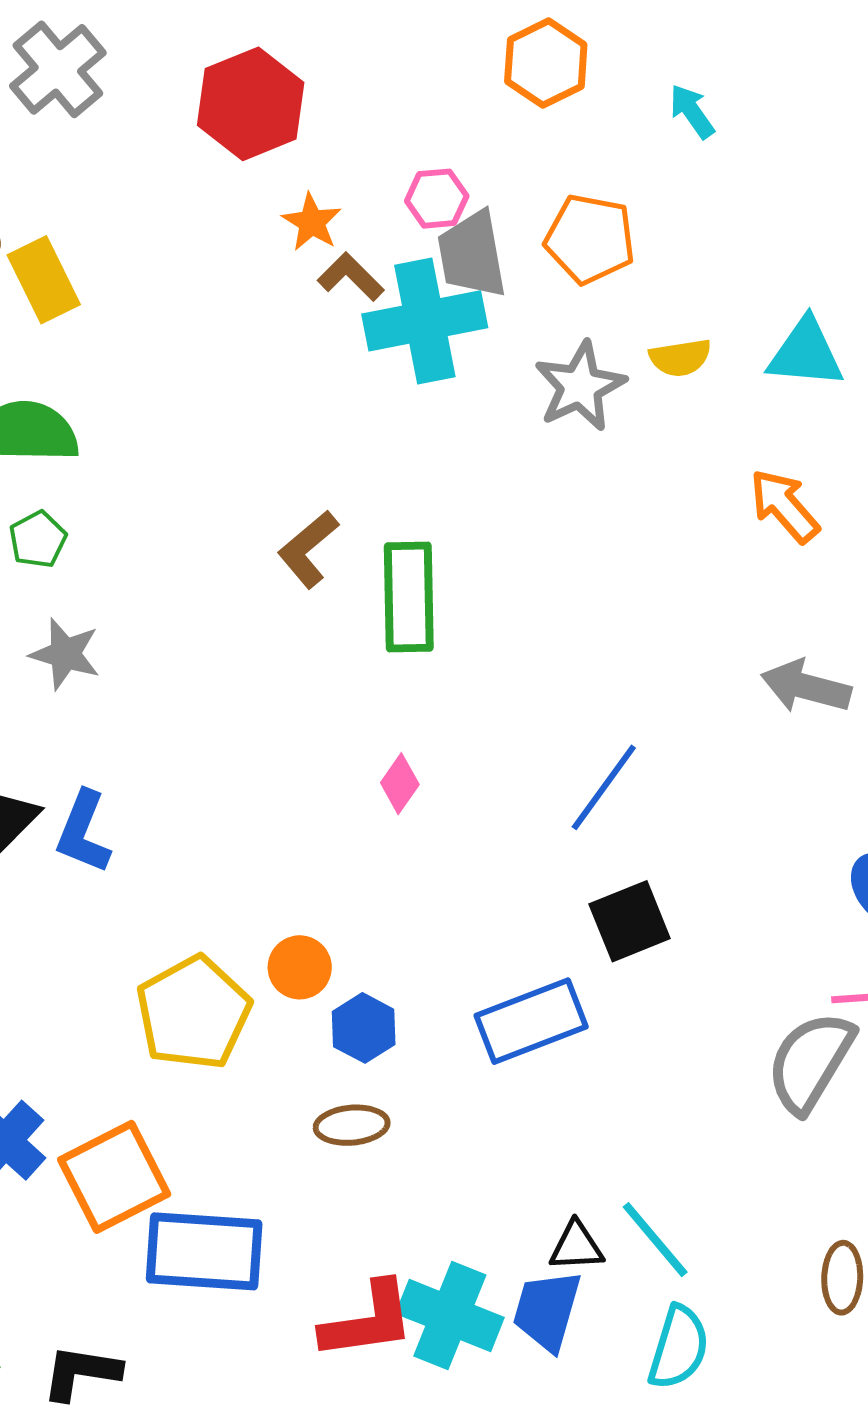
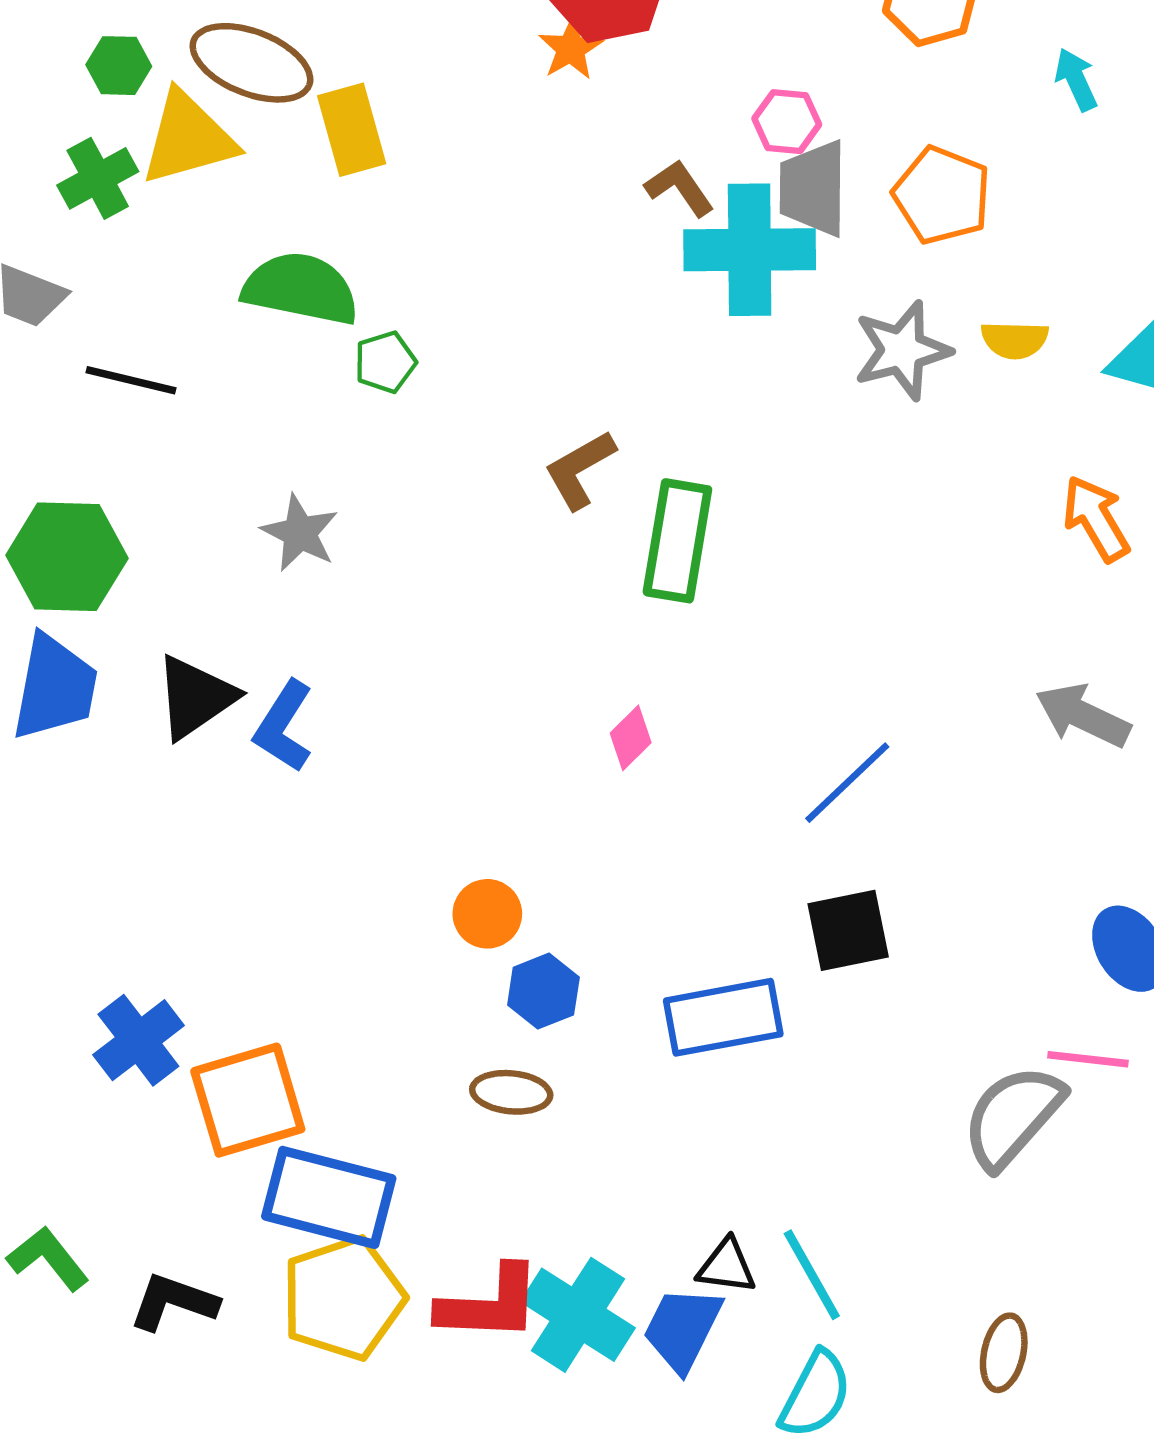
orange star: (312, 222) -> (571, 49), moved
green pentagon: (38, 539) -> (385, 362), moved
yellow pentagon: (194, 1013) -> (343, 1298), moved

